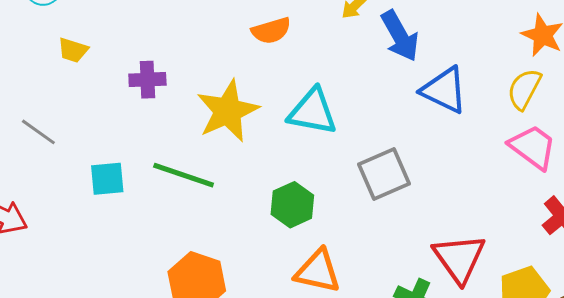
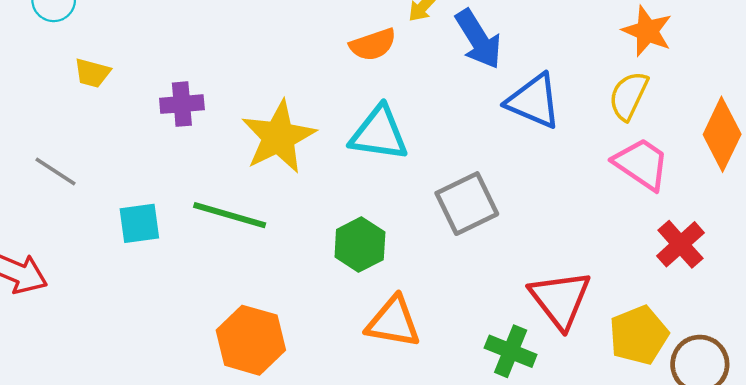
orange semicircle: (271, 31) -> (373, 45), moved

